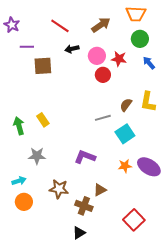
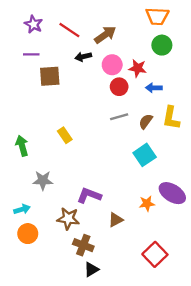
purple star: (12, 25) -> (34, 24), moved
brown arrow: (101, 25) -> (105, 35), moved
blue arrow: (149, 63) -> (154, 88), moved, turned -48
gray line: (103, 118) -> (119, 117), moved
yellow rectangle: (43, 120) -> (65, 135), moved
purple L-shape: (85, 157) -> (89, 195), moved
orange star: (125, 166) -> (147, 204), moved
brown cross: (84, 206) -> (83, 245), moved

